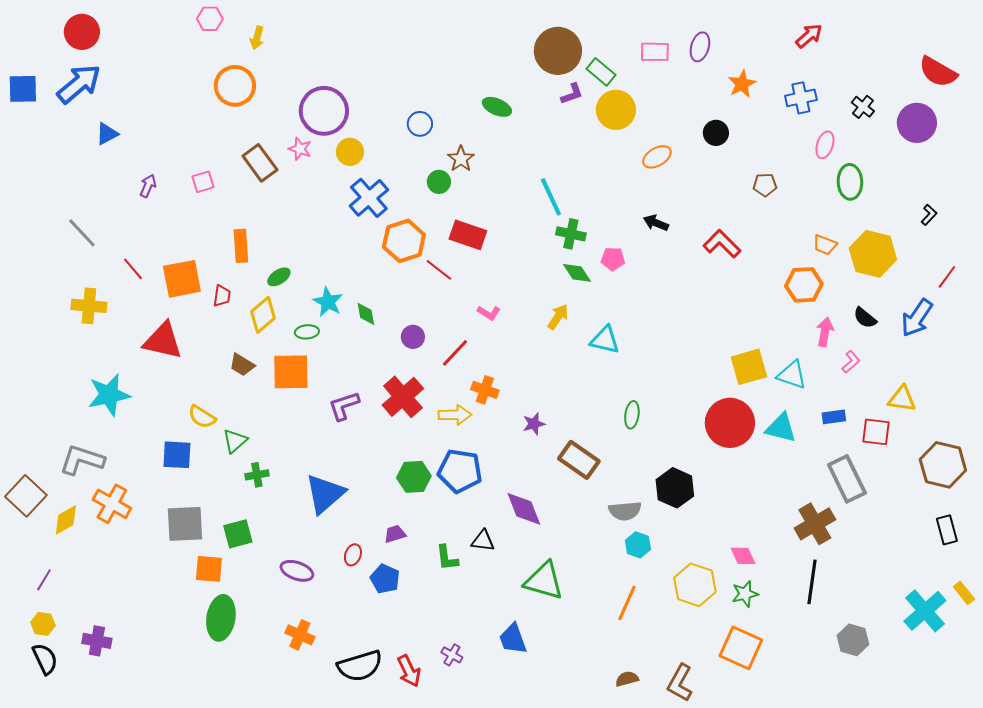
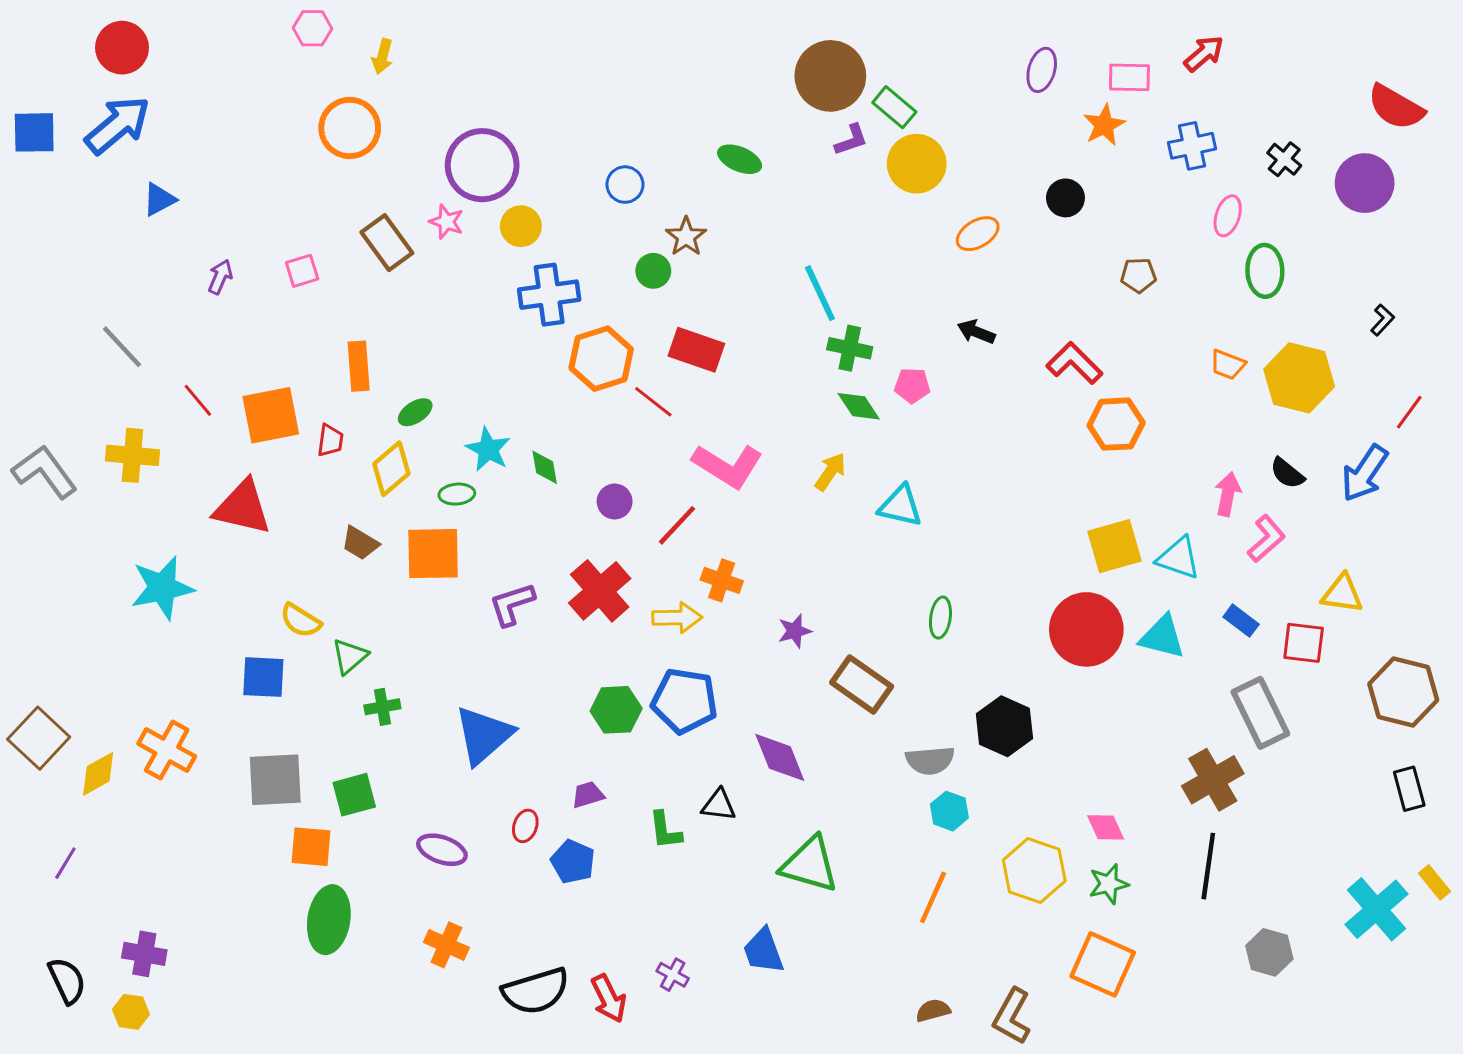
pink rectangle: (655, 52) -> (1129, 77), moved
blue cross: (369, 198) -> (549, 295), turned 33
orange hexagon: (804, 285) -> (1116, 424), moved
pink L-shape: (489, 313) -> (728, 466), size x2.0
pink L-shape: (851, 362) -> (1266, 539), size x1.4
blue rectangle: (834, 417) -> (1241, 621), turned 45
gray L-shape: (82, 460) -> (45, 472), moved, turned 36
yellow hexagon: (43, 624) -> (131, 1012), moved

